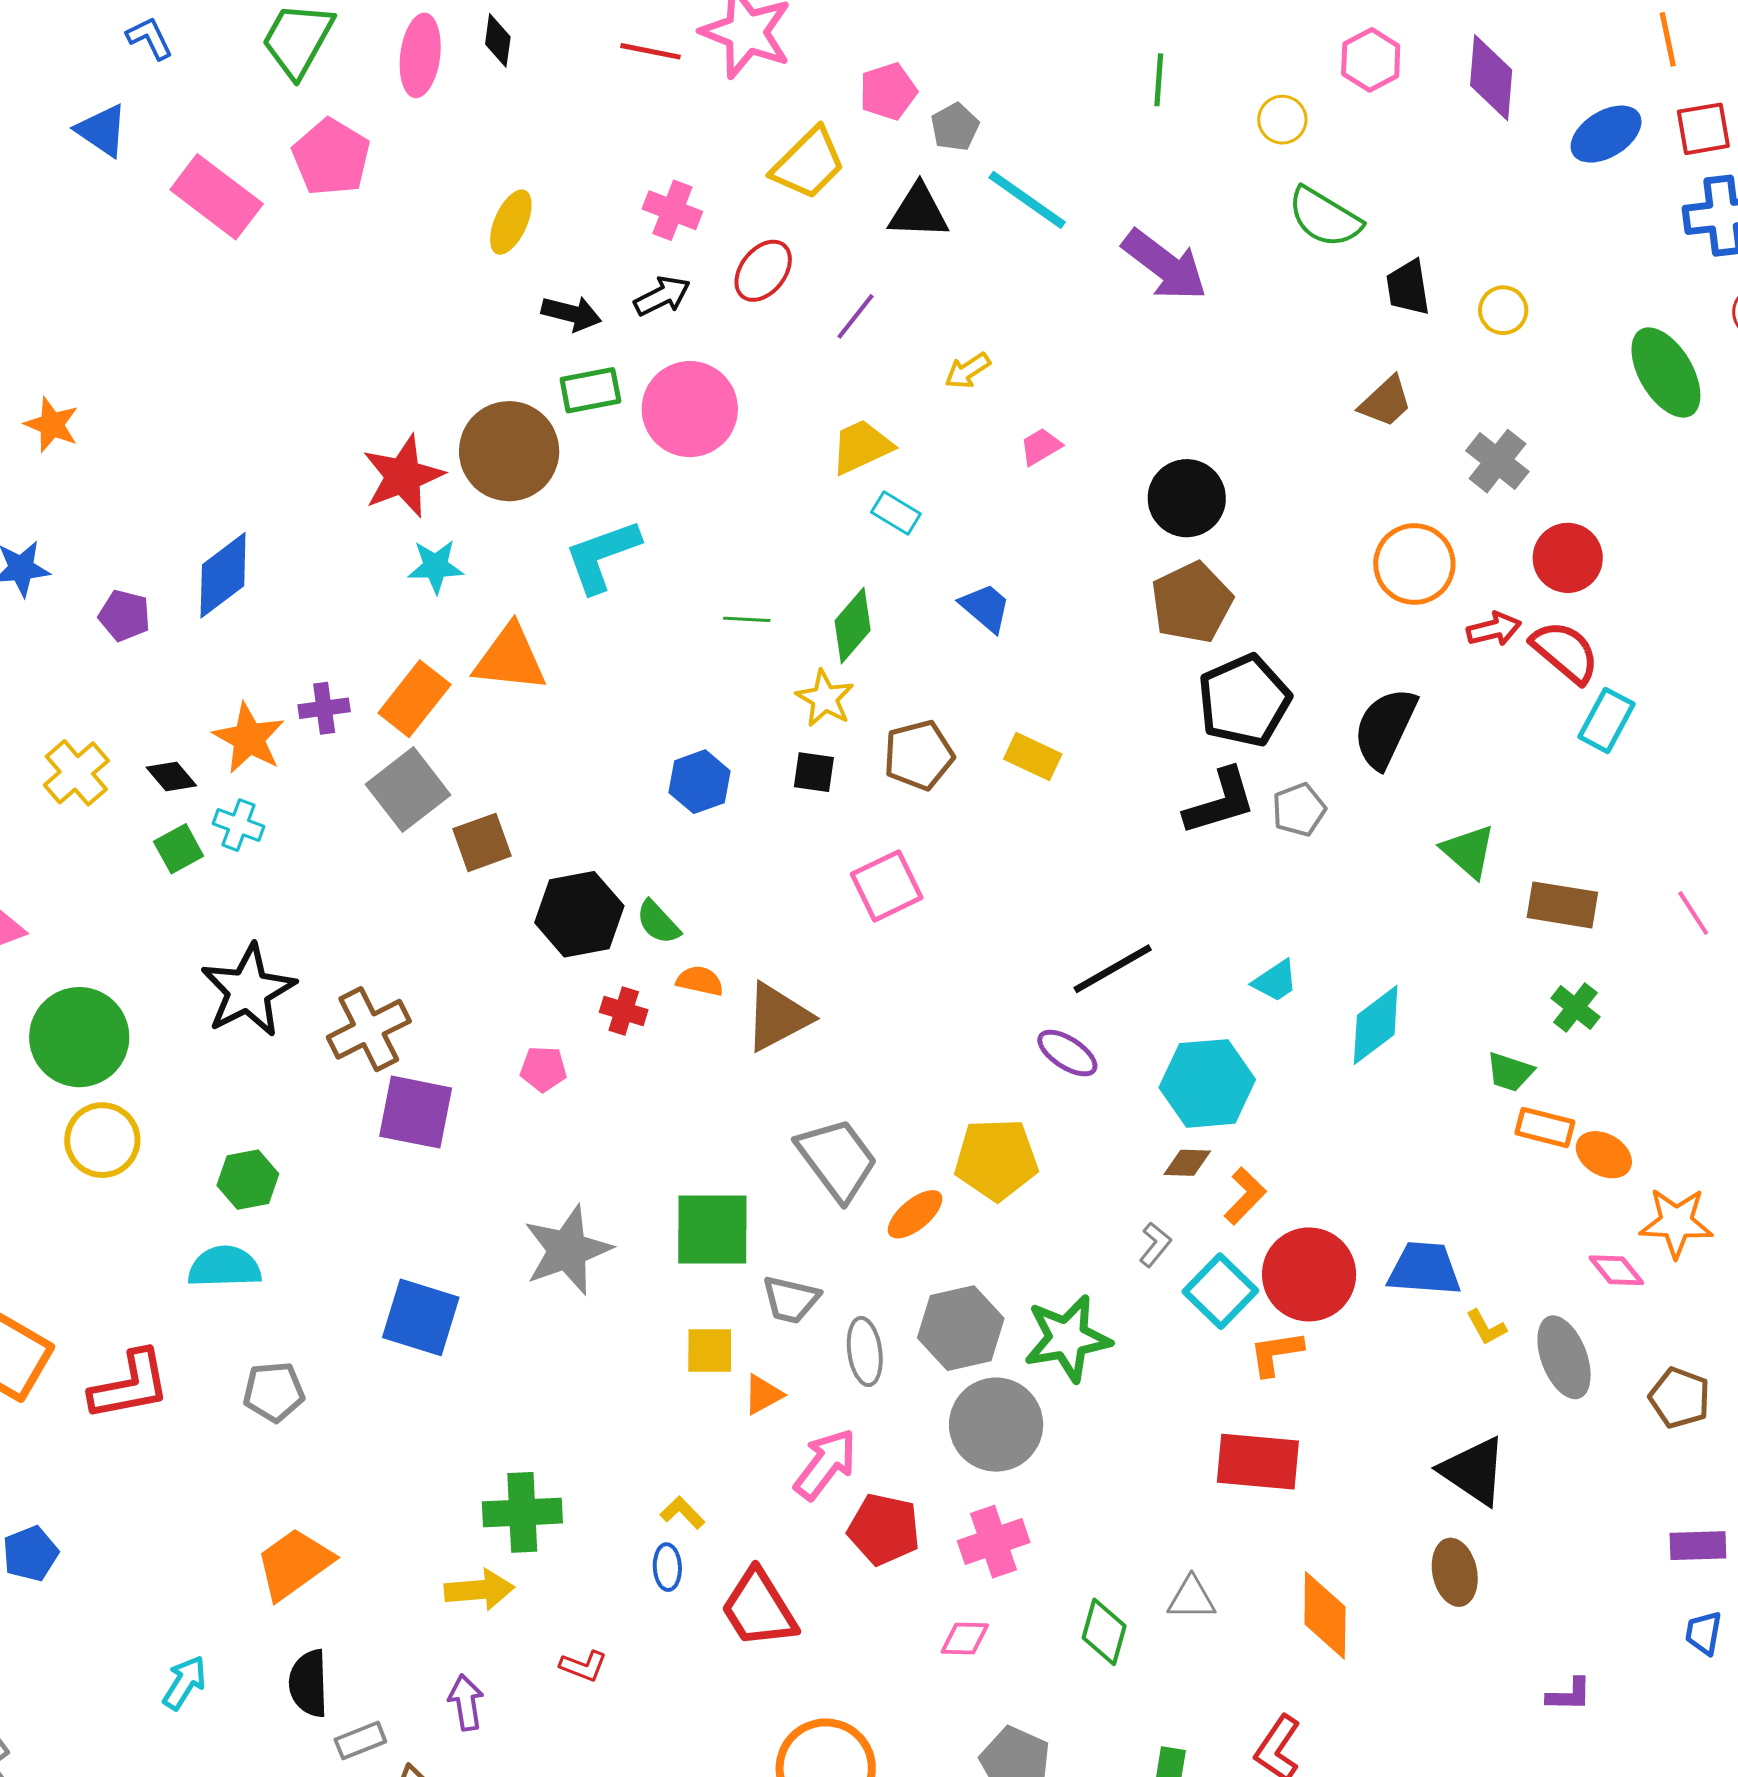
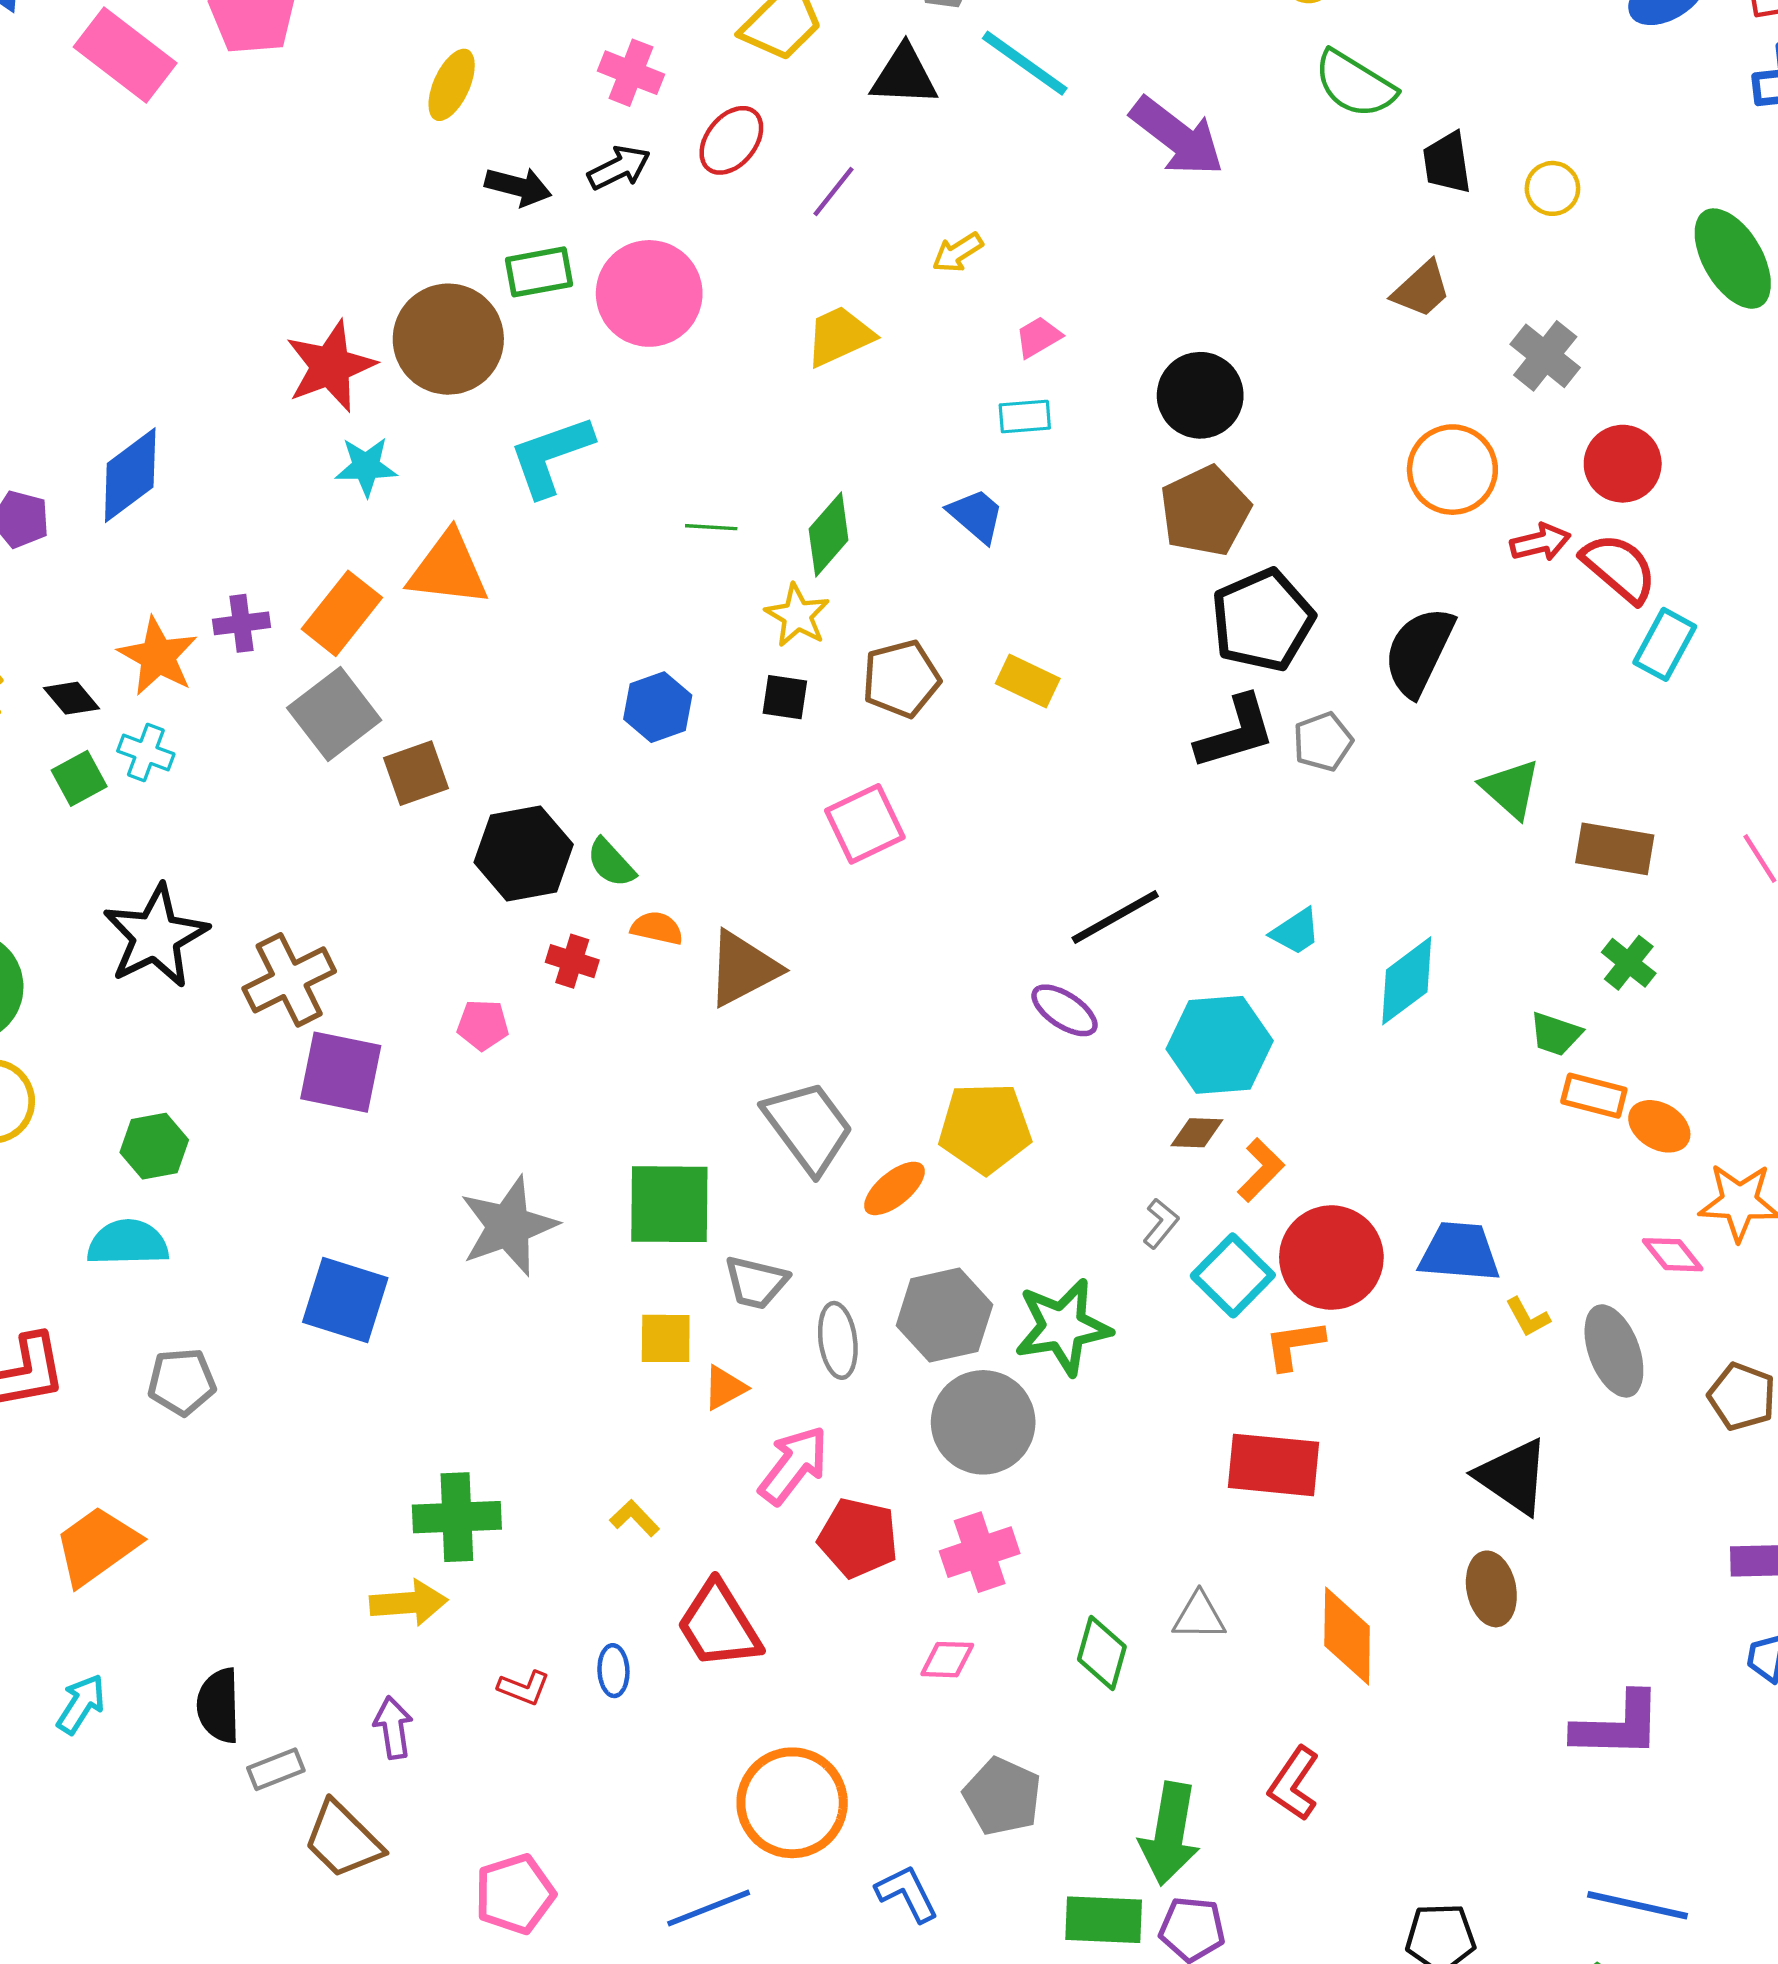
cyan rectangle: (896, 513) -> (1025, 416), moved, turned -36
orange trapezoid: (294, 1564) -> (97, 1546), moved
blue ellipse: (667, 1567) -> (613, 1671), moved
purple L-shape: (1569, 1695) -> (1618, 1726), size x1.8

